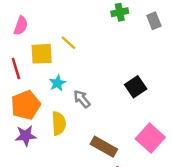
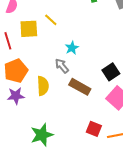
cyan star: (57, 83) -> (72, 48), moved
black square: (136, 87) -> (111, 72), moved
brown rectangle: (104, 147) -> (80, 87), moved

